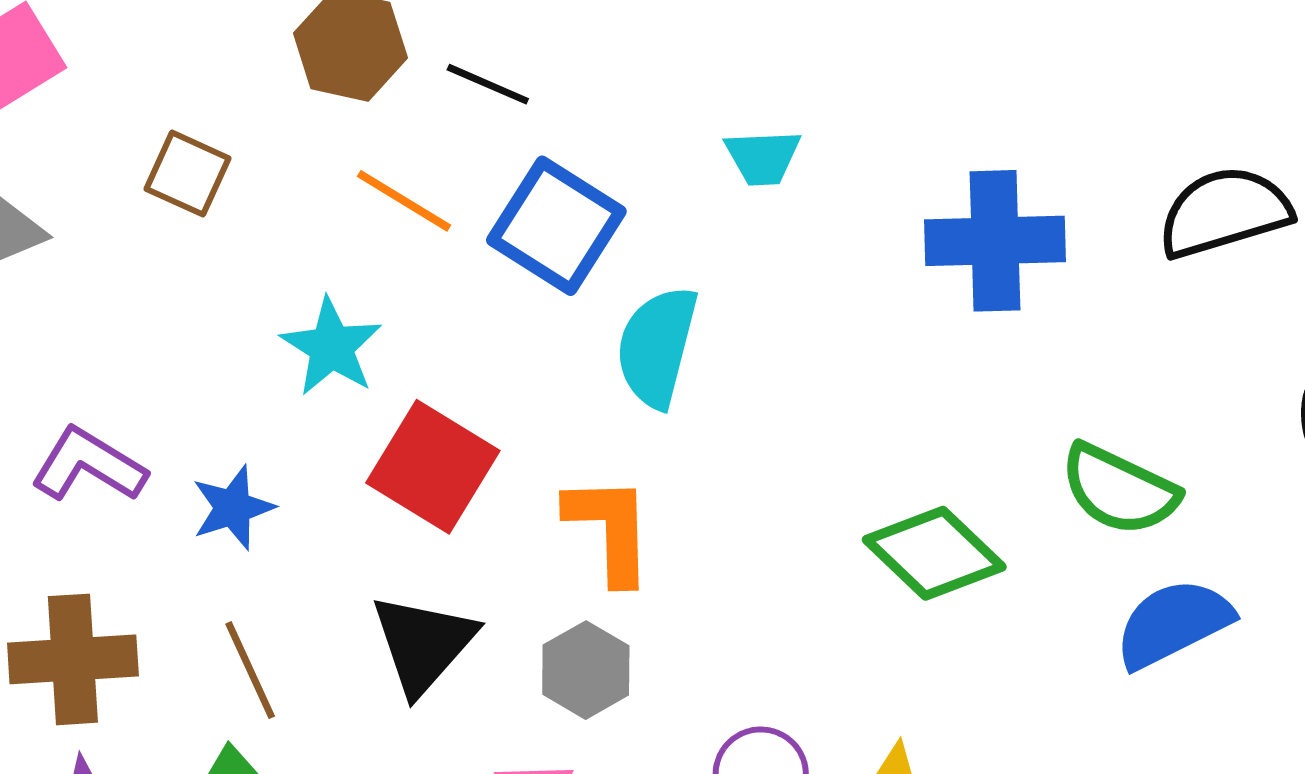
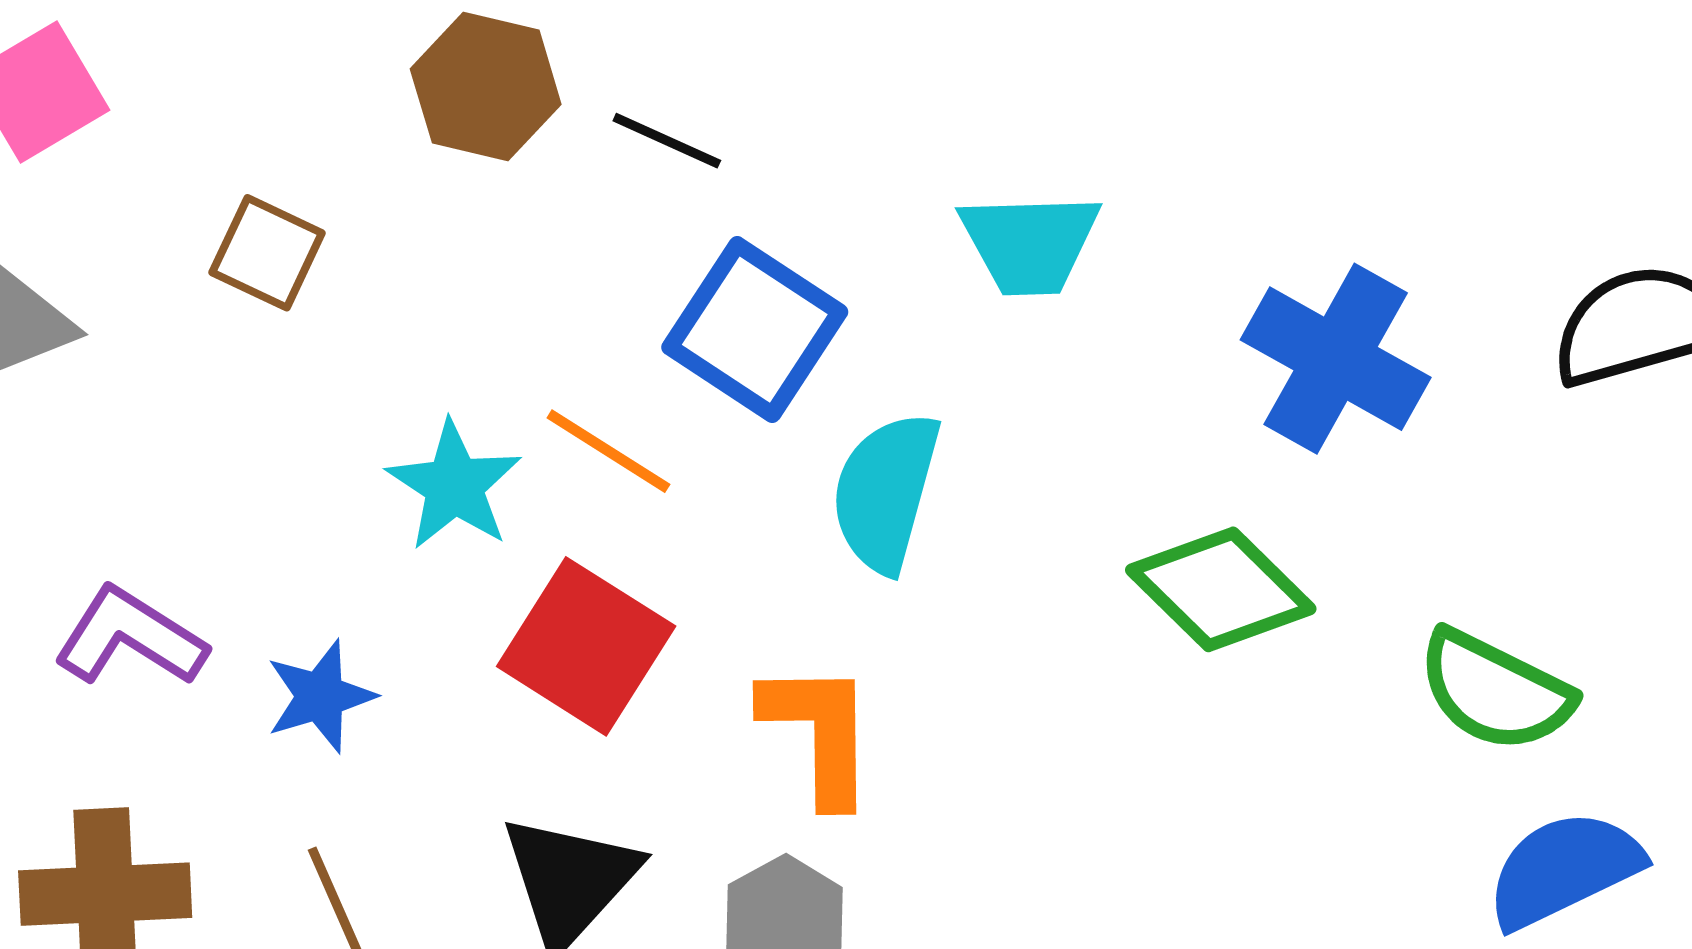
cyan trapezoid: (763, 157) -> (1030, 243), size x1.4
orange line: (404, 201) -> (608, 451), moved
blue cross: (995, 241) -> (1336, 359), turned 30
green diamond: (934, 553) -> (1221, 589), moved

